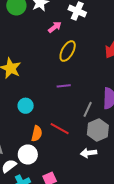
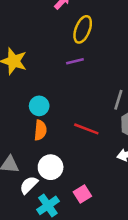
purple line: (64, 86) -> (75, 61), moved
orange semicircle: (37, 134) -> (40, 130), moved

